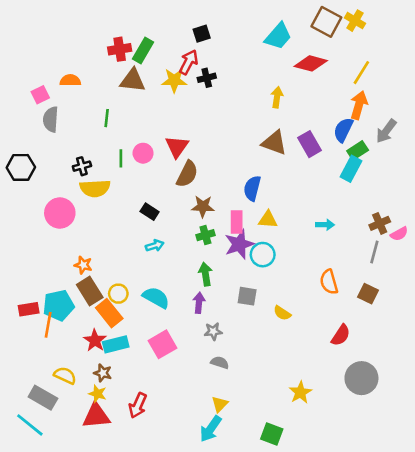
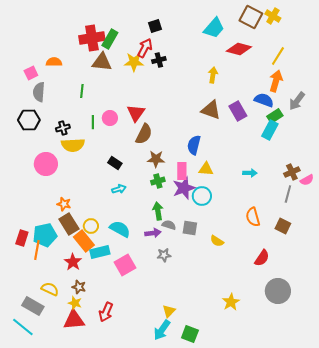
red cross: (120, 49) -> (92, 38), size x1.4
blue semicircle: (343, 130) -> (264, 100), turned 84
black hexagon: (21, 167) -> (29, 120), moved
purple arrow: (199, 303) -> (153, 233), turned 77
red rectangle: (29, 309) -> (22, 238), turned -63
cyan rectangle: (116, 344) -> (100, 252), moved
gray semicircle: (220, 363) -> (169, 225), moved
green square: (272, 434) -> (190, 334), moved

